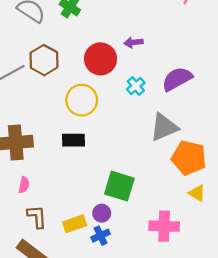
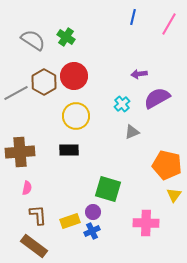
purple arrow: (133, 42) -> (139, 74), moved
red circle: (101, 59) -> (74, 76), moved
gray triangle: (164, 127) -> (132, 132), moved, size x0.6
yellow triangle: (197, 193) -> (174, 195), turned 35

